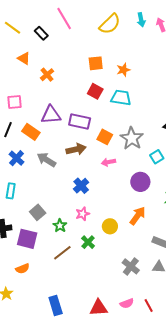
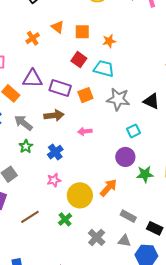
orange triangle: (24, 58) -> (58, 27), moved
orange square: (105, 137) -> (85, 95), moved, turned 35
gray star: (132, 138) -> (118, 99), moved, turned -30
purple circle: (140, 182) -> (125, 157), moved
green star: (60, 226) -> (26, 146), moved
yellow circle: (110, 226) -> (80, 195), size x1.6
green cross: (88, 242) -> (65, 219), moved

